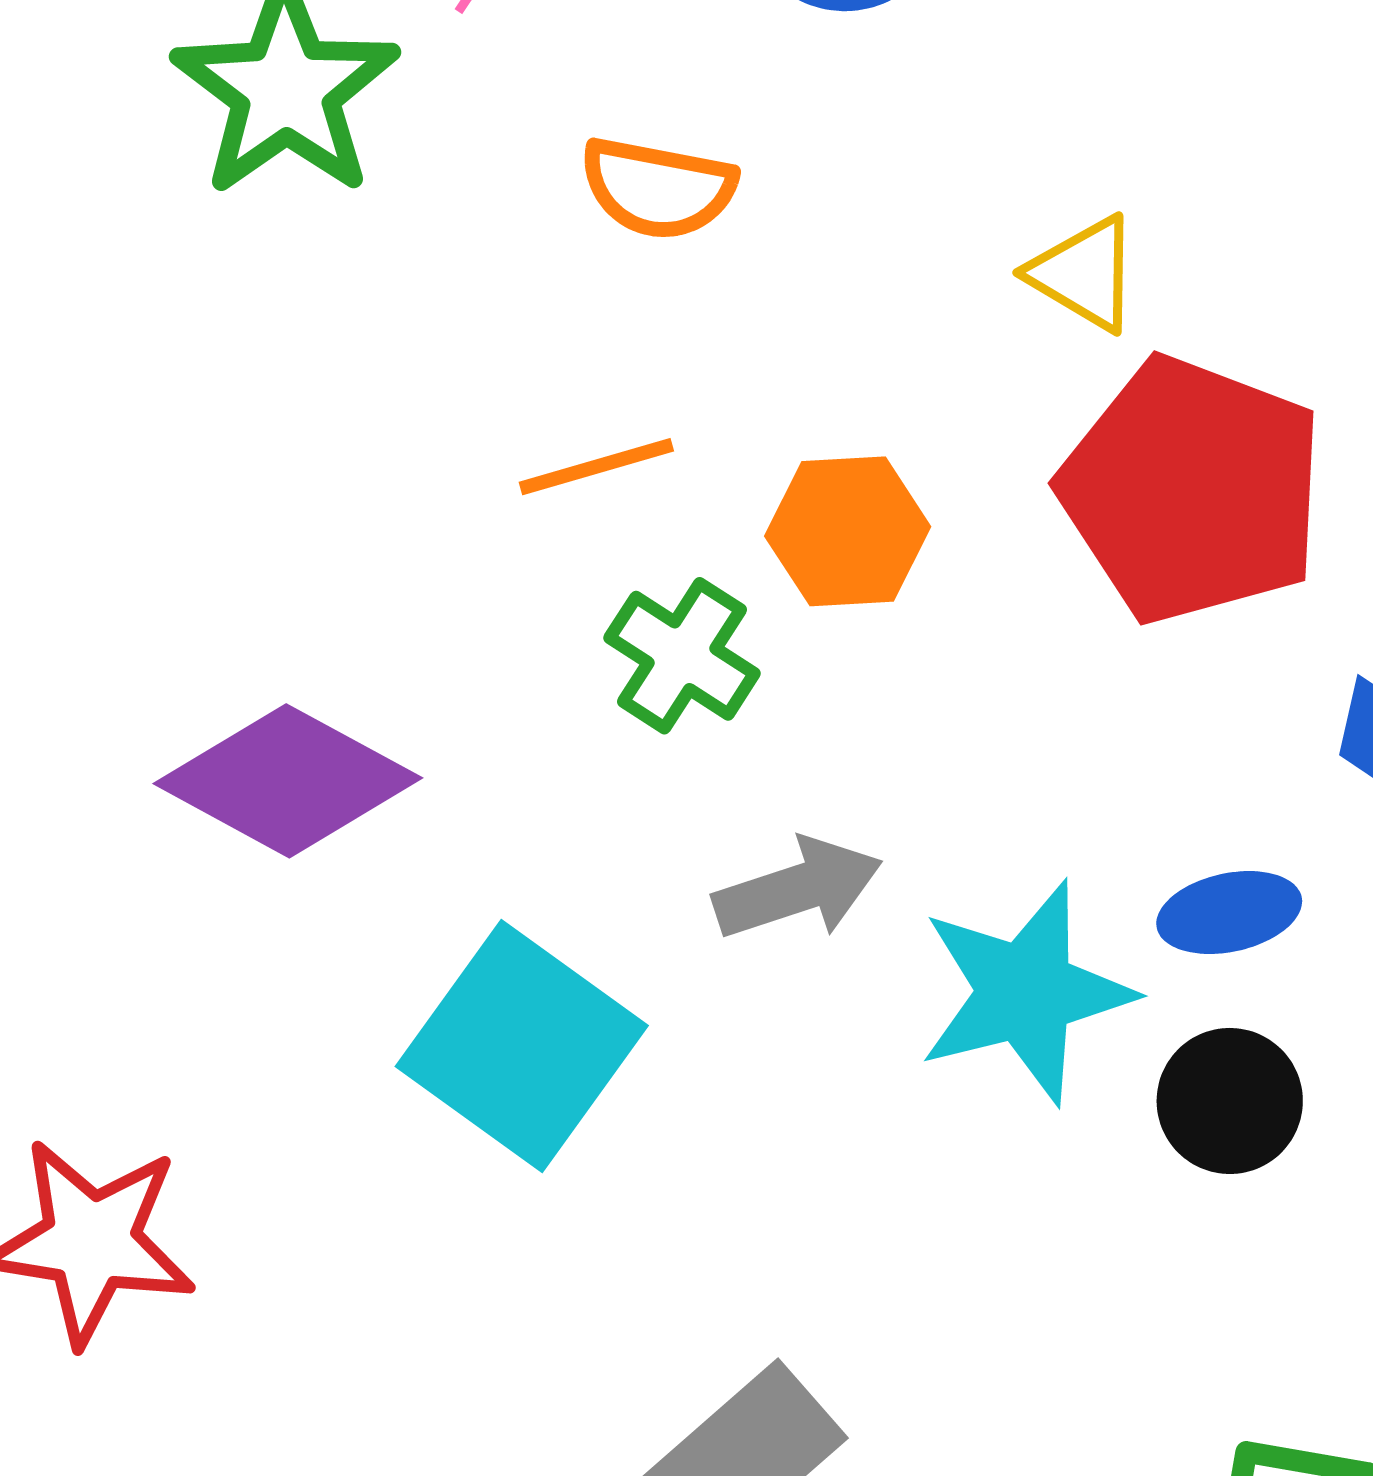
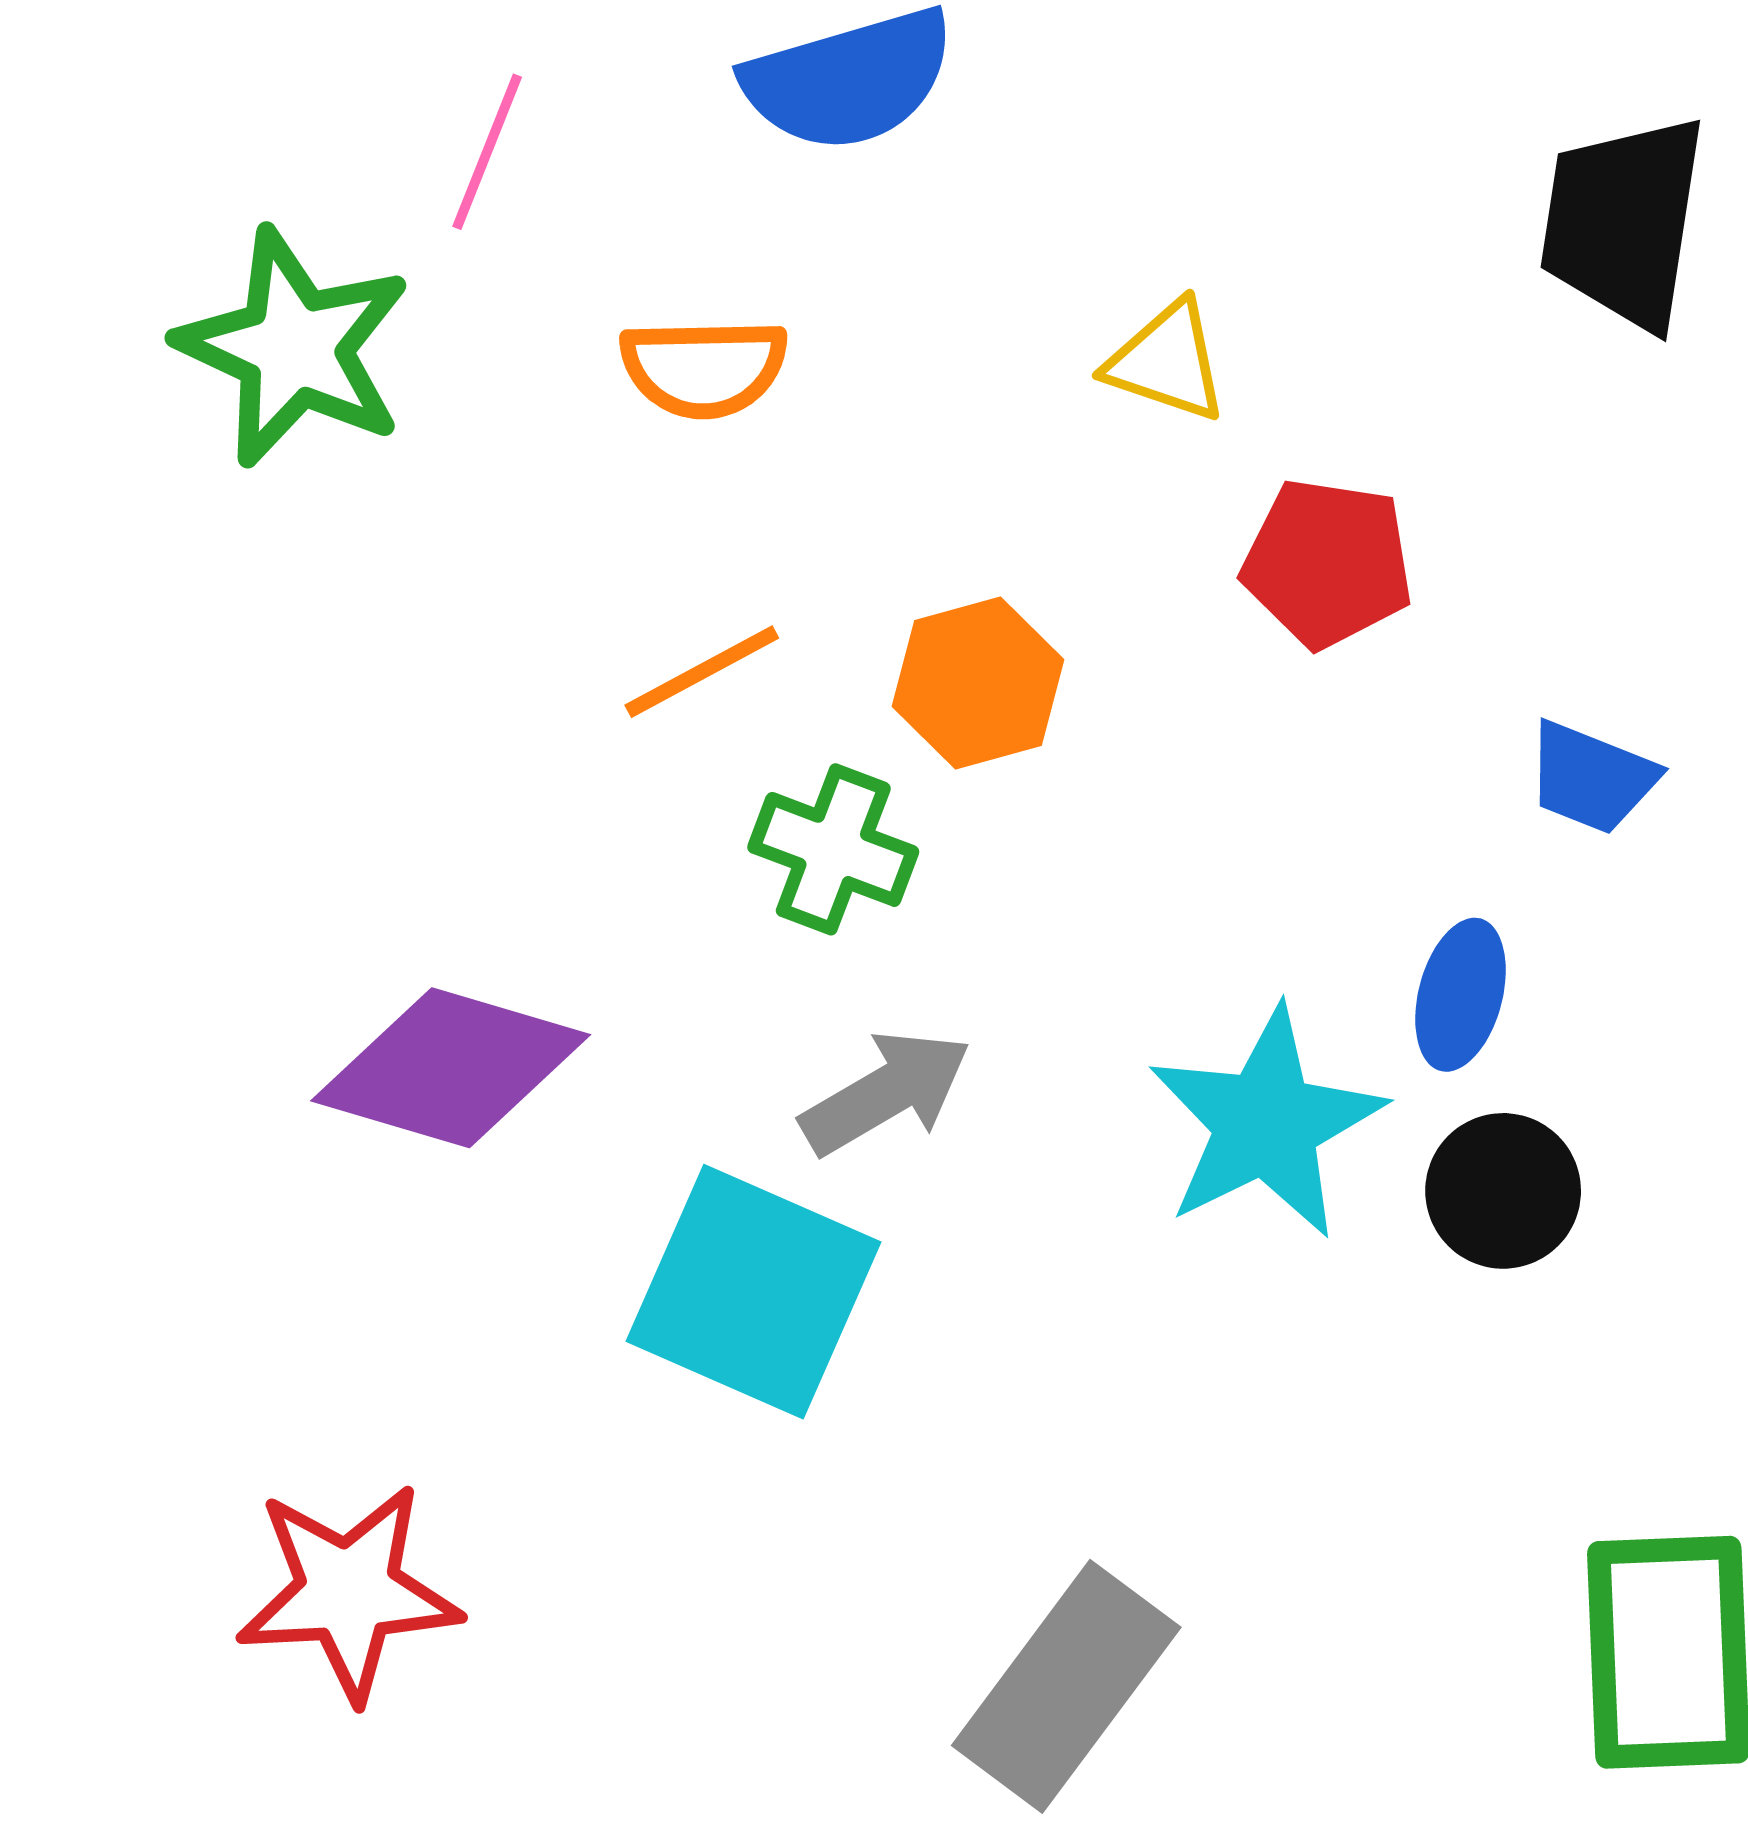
red pentagon: (1192, 490) -> (1328, 563), size x0.6
gray arrow: (798, 889) -> (886, 1093), moved
blue ellipse: (1229, 913) -> (1461, 995), turned -51

